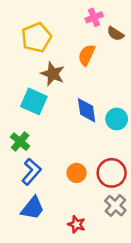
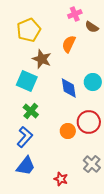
cyan circle: (117, 119) -> (93, 82), moved
green cross: (20, 142) -> (31, 111), moved
orange circle: (77, 173) -> (68, 131), moved
red circle: (112, 173) -> (89, 122), moved

